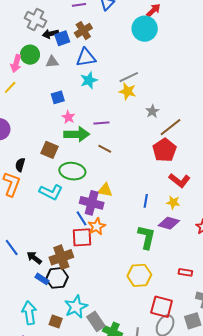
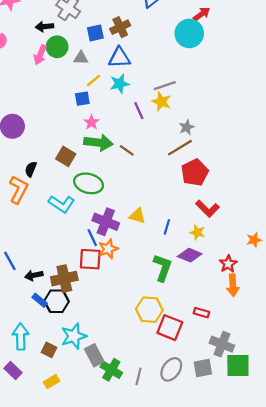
black arrow: (50, 34) -> (44, 27), moved
yellow line: (10, 87) -> (93, 80), moved
purple line: (101, 123) -> (139, 111), moved, turned 63
brown line: (171, 127) -> (180, 148), moved
brown line: (105, 149) -> (127, 150), moved
yellow triangle: (105, 190) -> (137, 216), moved
black arrow: (34, 258) -> (34, 275), turned -56
red square: (162, 307) -> (170, 328), moved

